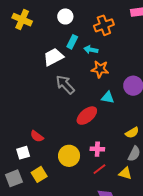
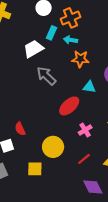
orange cross: (104, 25) -> (70, 18), moved
red semicircle: (37, 136) -> (20, 129), turned 32
pink cross: (97, 149) -> (85, 130), moved, turned -32
yellow square: (39, 174) -> (35, 169), moved, turned 35

